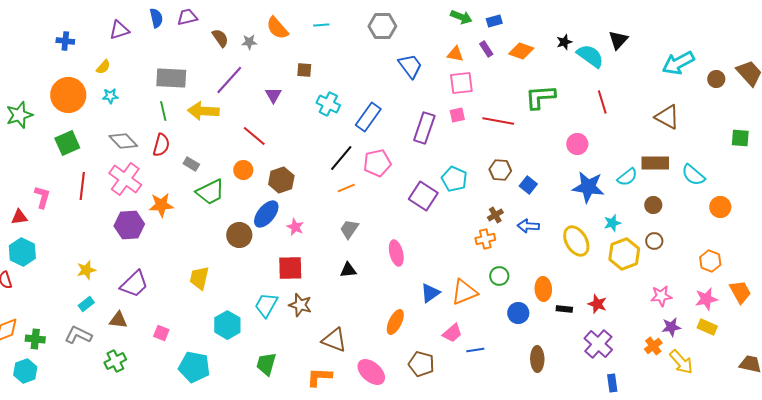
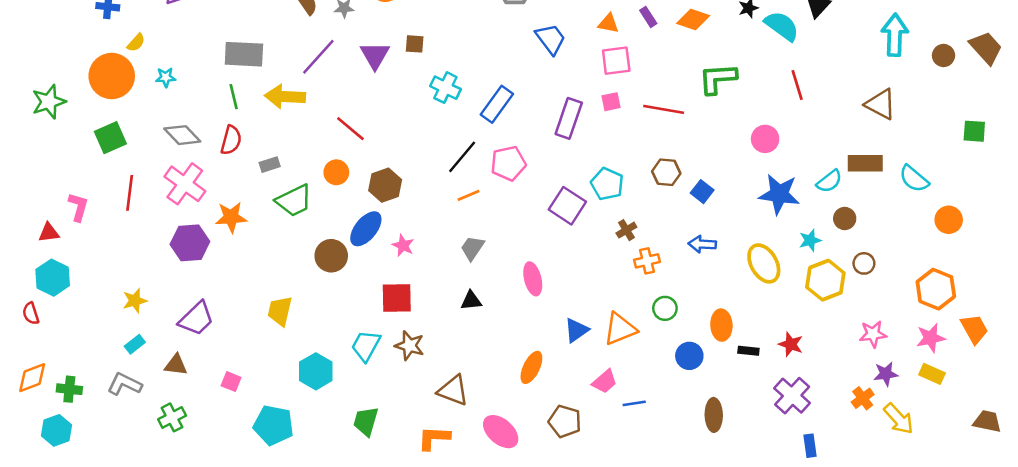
cyan arrow: (678, 63) -> (895, 35), turned 120
yellow semicircle: (103, 67) -> (136, 43), moved
purple triangle: (273, 95) -> (375, 55), moved, size x1.4
gray rectangle: (191, 164) -> (270, 165), turned -49
brown circle: (653, 205) -> (845, 219), moved
brown cross: (495, 215) -> (626, 230), moved
orange hexagon: (710, 261) -> (936, 289), size x1.4

